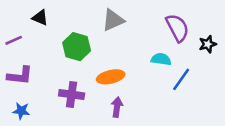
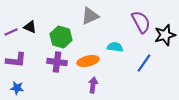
black triangle: (40, 18) -> (30, 27), moved
black star: (208, 44) -> (165, 35), size x1.5
cyan semicircle: (161, 59) -> (115, 47), moved
purple cross: (72, 94) -> (57, 62), moved

